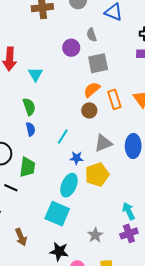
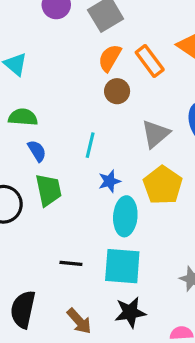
green semicircle: (29, 107) -> (23, 117), turned -48
blue star: (76, 158) -> (109, 181), moved
green trapezoid: (27, 167) -> (49, 190), moved
black line: (11, 188) -> (71, 263), moved
black star: (59, 251) -> (130, 312), moved

